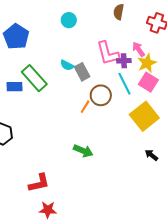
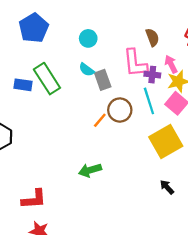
brown semicircle: (119, 12) -> (152, 37), moved, turned 140
cyan circle: (69, 20) -> (88, 38), moved
green arrow: (83, 151) -> (90, 170), turned 132

